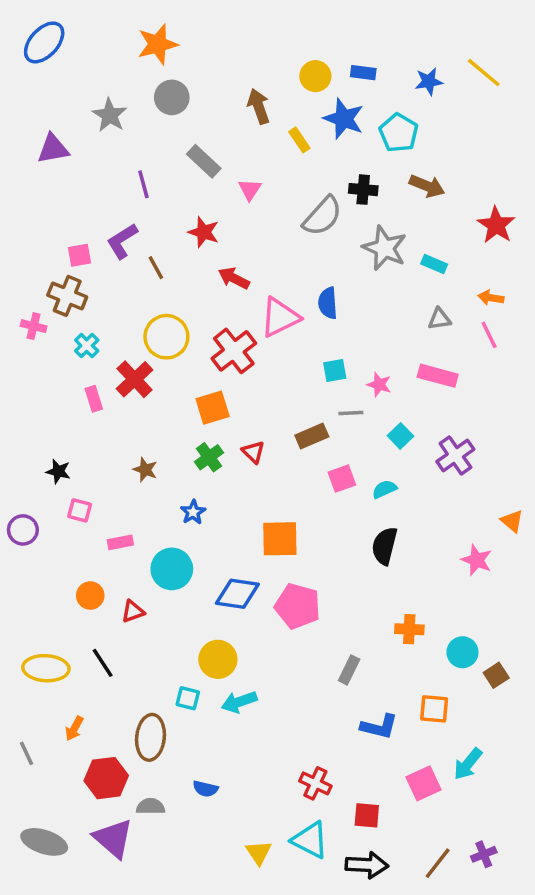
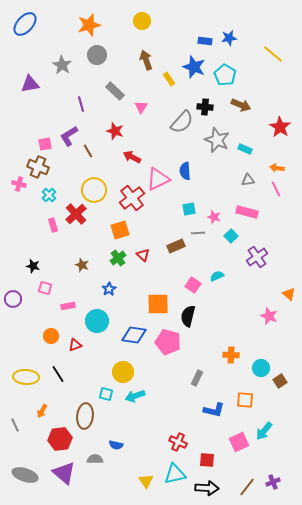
yellow line: (484, 73) -> (273, 54), moved
yellow circle: (315, 76) -> (142, 21), moved
blue star: (429, 81) -> (229, 38), moved
cyan square: (400, 436) -> (231, 236), moved
pink square: (342, 479) -> (193, 285), moved, turned -35
black semicircle: (384, 546) -> (188, 316), moved
gray semicircle: (151, 806) -> (95, 459), moved
cyan triangle: (310, 840) -> (175, 474), turned -40

